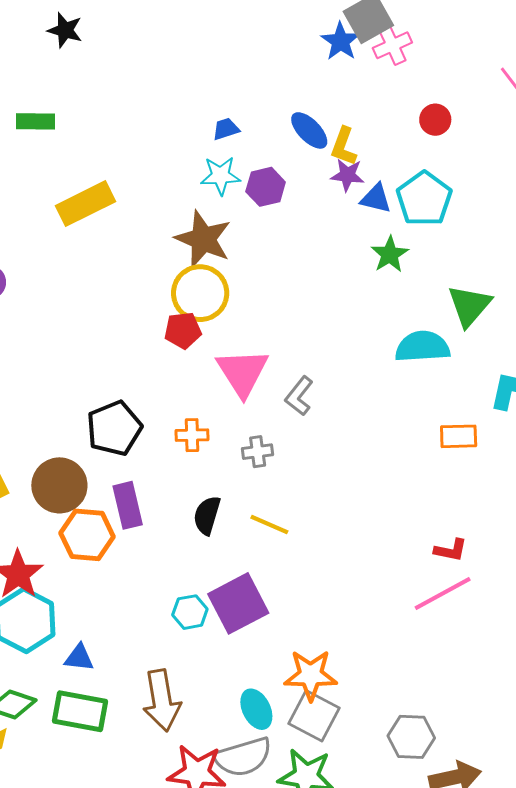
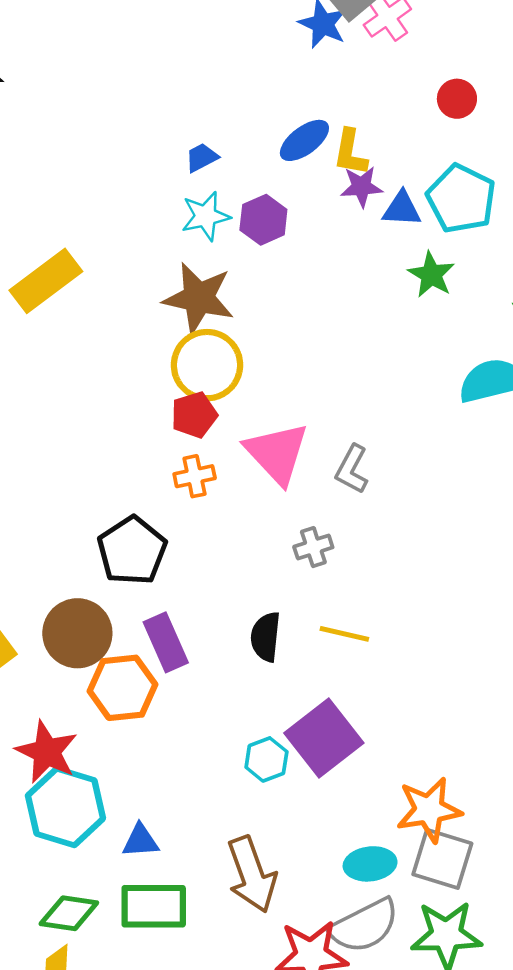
blue ellipse: (309, 130) -> (304, 140), turned -72
orange cross: (192, 435) -> (195, 476), moved
cyan ellipse: (256, 709) -> (370, 864), turned -60

